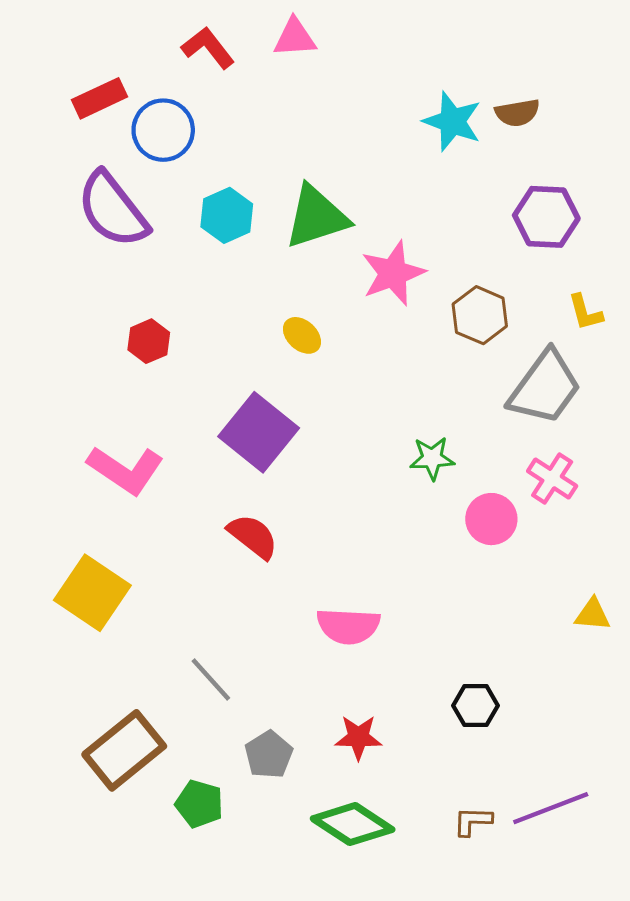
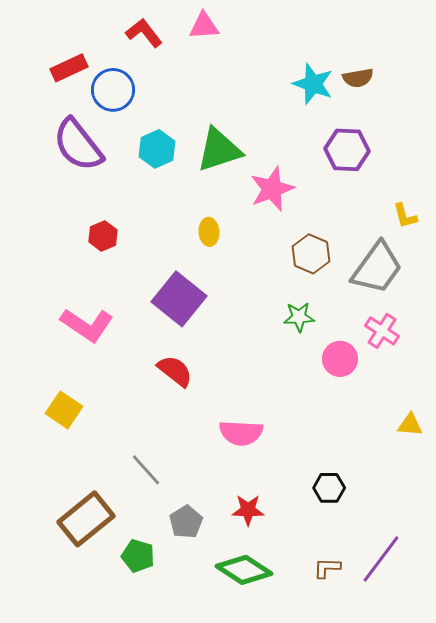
purple hexagon: (546, 217) -> (347, 150), moved
brown hexagon: (480, 315) -> (311, 254), moved
yellow ellipse: (302, 335) -> (209, 232), turned 44
yellow square: (92, 593) -> (64, 410), size x0.7
purple line: (551, 808) -> (381, 559), turned -32

